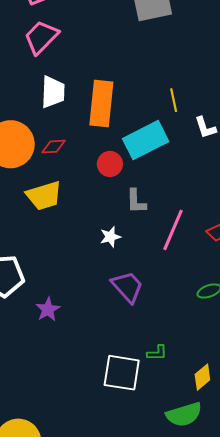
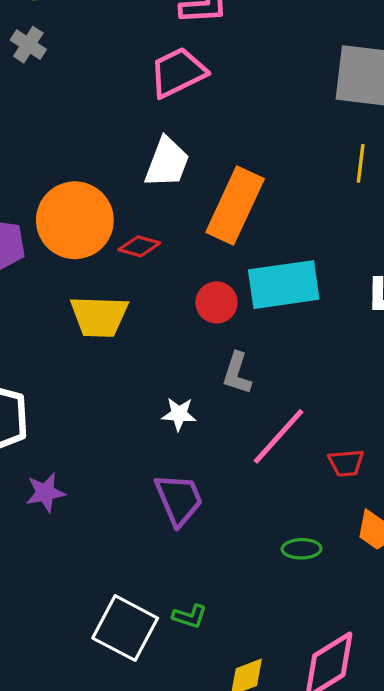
yellow line: (174, 100) -> (361, 163), moved

